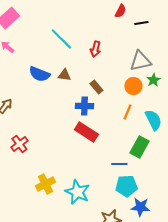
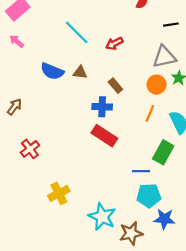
black line: (141, 23) -> (171, 25), moved
red arrow: (95, 49) -> (114, 43), turned 49
cyan star: (77, 192) -> (102, 217), moved

